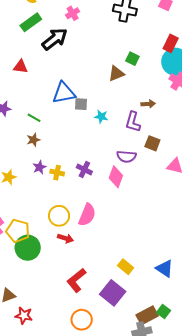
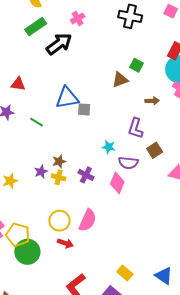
red triangle: (21, 67) -> (18, 84), moved
brown arrow: (148, 104) -> (152, 101), moved
cyan star: (101, 117) -> (109, 147), moved
brown star: (33, 140) -> (59, 161), moved
brown square: (152, 143) -> (155, 150), turned 35

